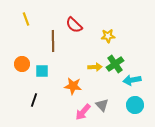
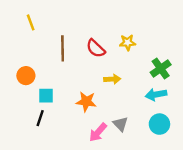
red semicircle: (74, 25) -> (96, 48), moved
green cross: (115, 64) -> (161, 69), moved
cyan square: (42, 71) -> (46, 96), moved

